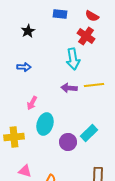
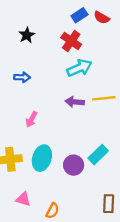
blue rectangle: (60, 14) -> (79, 15), moved, turned -40
red cross: (86, 36) -> (71, 41), moved
cyan arrow: (73, 59) -> (79, 68), turned -105
cyan ellipse: (45, 124) -> (42, 158), moved

